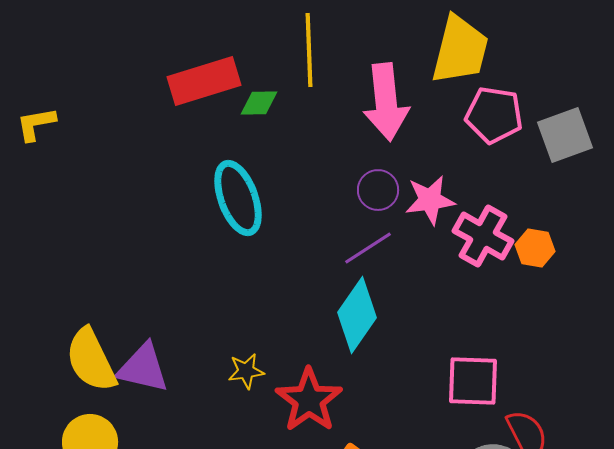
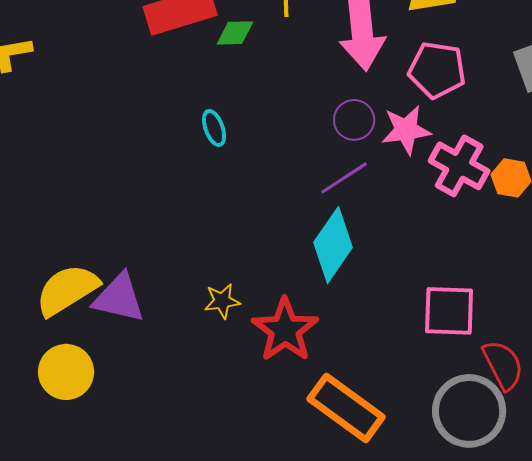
pink pentagon: (494, 115) -> (437, 70), moved
cyan ellipse: (238, 198) -> (214, 128), size x0.5
yellow semicircle: (91, 360) -> (67, 290), turned 84

